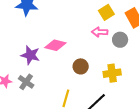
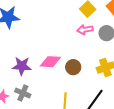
pink diamond: (55, 45) -> (50, 62), moved

